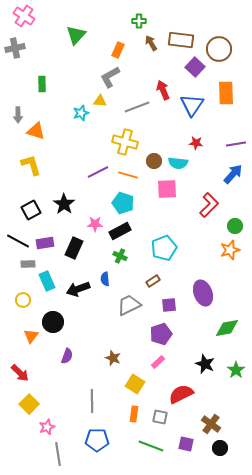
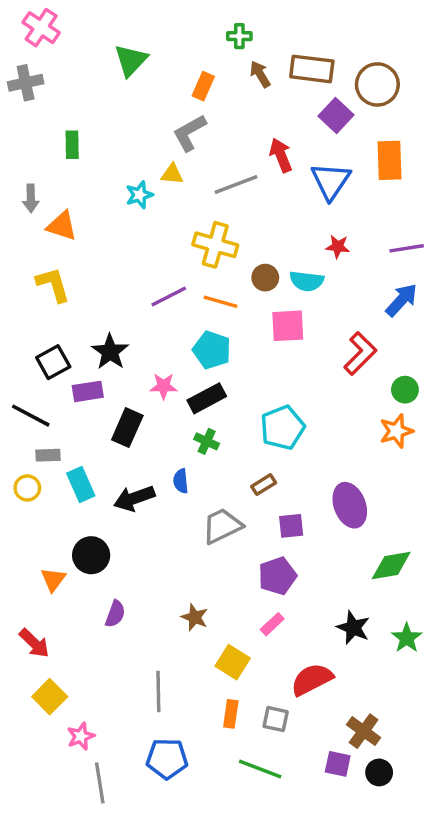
purple rectangle: (45, 243) -> (88, 391), moved
yellow circle: (23, 300) -> (27, 488), moved
purple square: (186, 444) -> (338, 764), moved

